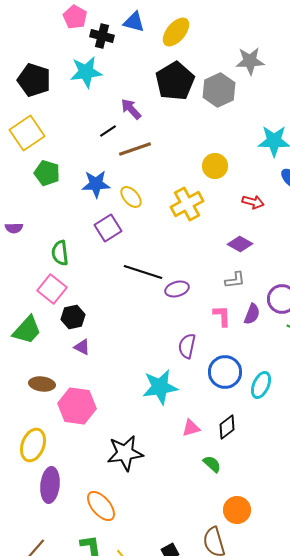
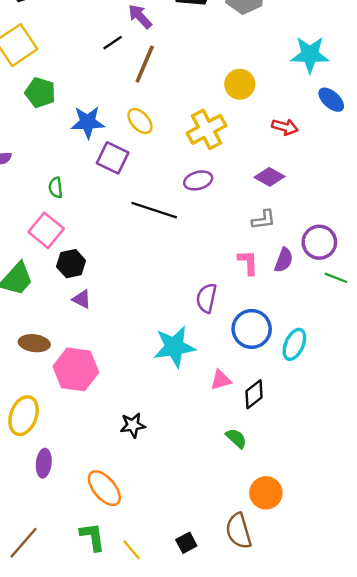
brown line: (135, 149) -> (145, 64), turned -48
blue star: (96, 184) -> (88, 122), moved
purple square: (108, 228) -> (113, 158), turned -32
green semicircle: (60, 253) -> (56, 188), size x0.7
purple ellipse: (177, 289) -> (198, 180), moved
pink triangle: (191, 428) -> (221, 380), moved
black star: (125, 453) -> (133, 425), size x0.6
purple ellipse: (50, 485) -> (44, 463), size x0.7

